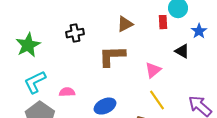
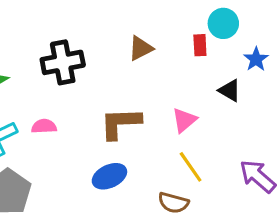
black cross: (75, 33) -> (63, 62), size x1.5
brown L-shape: (112, 56) -> (120, 123), moved
pink semicircle: (67, 92) -> (44, 126), moved

